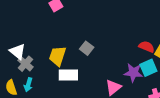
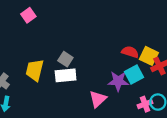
white rectangle: (68, 75) -> (66, 75), moved

